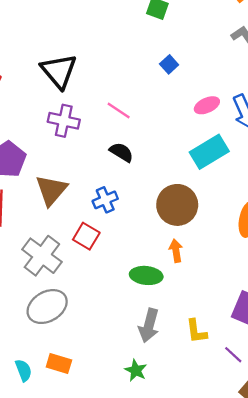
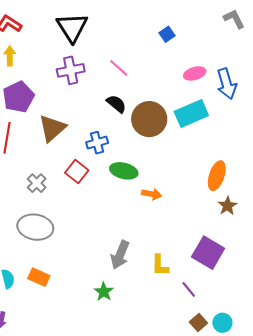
purple cross: (64, 121) -> (71, 70), turned -32
brown circle: (177, 205) -> (149, 119), moved
orange arrow: (176, 251) -> (152, 194), turned 102
gray cross: (42, 256) -> (37, 183), size x0.6
green ellipse: (146, 275) -> (124, 171), moved
gray ellipse: (47, 307) -> (35, 227), turned 32

